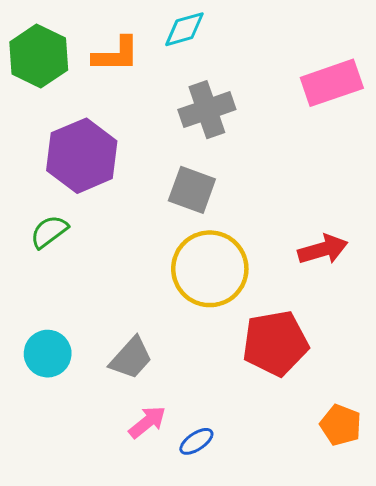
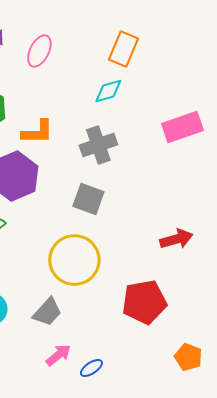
cyan diamond: (185, 29) -> (108, 91), moved
orange L-shape: (116, 55) -> (37, 132), moved
yellow circle: (210, 269) -> (74, 260), moved

